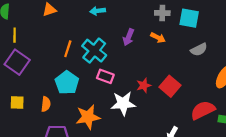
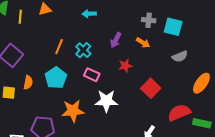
yellow line: (15, 35) -> (20, 17), moved
cyan cross: (94, 51) -> (83, 50), size x0.7
red star: (144, 85) -> (125, 66), moved
orange semicircle: (46, 104) -> (28, 82), moved

